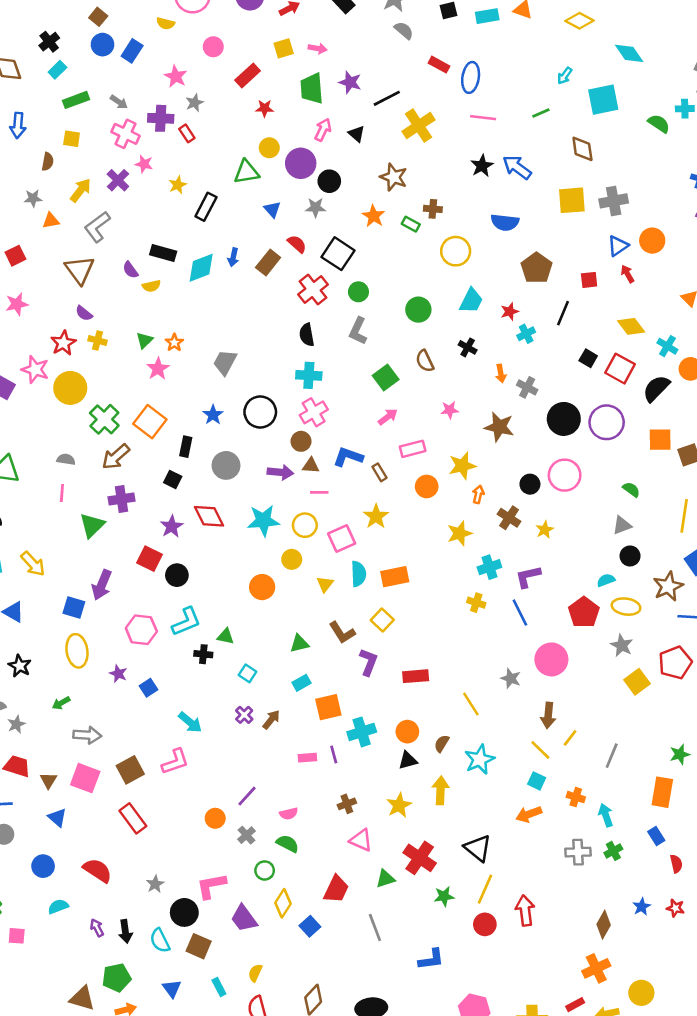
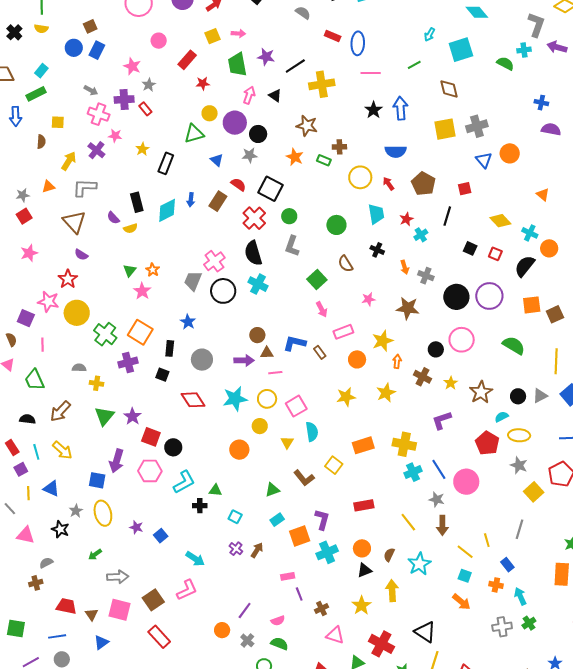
brown square: (98, 17) -> (90, 26), moved, turned 32
yellow semicircle: (166, 23) -> (41, 29), moved
black cross: (49, 42) -> (14, 32), moved
green rectangle: (76, 100) -> (36, 94), moved
yellow cross: (419, 126) -> (322, 84), turned 30
blue arrow: (517, 167) -> (400, 108), turned 55
gray star: (33, 198) -> (23, 195), moved
gray L-shape: (97, 227) -> (84, 188), turned 45
blue triangle: (618, 246) -> (484, 160), turned -30
black rectangle: (163, 253) -> (137, 202), turned 66
red arrow: (627, 274) -> (388, 184), moved
cyan trapezoid: (471, 301) -> (376, 214), turned -30
black semicircle: (307, 335) -> (253, 253), size x1.4
yellow cross: (97, 340) -> (97, 383), moved
red square: (620, 369) -> (495, 254), size x0.6
cyan cross: (309, 375) -> (258, 284), turned 30
black circle: (260, 412) -> (223, 291), moved
pink cross: (314, 412) -> (214, 261), moved
pink arrow: (388, 417) -> (322, 309), turned 105
brown arrow: (116, 457) -> (60, 411), moved
green semicircle: (631, 490) -> (514, 345), size x1.6
pink line: (62, 493) -> (43, 345), moved
purple cross: (122, 499) -> (128, 362), moved
yellow star: (376, 516) -> (346, 397), moved, turned 30
gray triangle: (622, 525) -> (540, 396), moved
purple star: (172, 526) -> (132, 416), moved
cyan cross: (489, 567) -> (413, 472), moved
orange rectangle: (395, 577) -> (363, 445), moved
brown star: (668, 586) -> (481, 392), moved
yellow cross: (476, 603) -> (404, 444), size x1.6
blue line: (520, 613) -> (439, 469), moved
pink hexagon: (141, 630) -> (150, 471), moved
purple L-shape: (368, 662) -> (322, 519), moved
brown arrow: (548, 715) -> (442, 525), moved
gray star: (16, 724) -> (76, 511), moved
yellow line: (570, 738) -> (487, 540), turned -48
purple line: (334, 755) -> (299, 594), moved
gray line: (612, 756) -> (520, 529), moved
orange arrow: (529, 814) -> (461, 602), turned -114
blue triangle: (57, 818) -> (101, 642), turned 49
blue rectangle: (656, 836) -> (507, 565), moved

